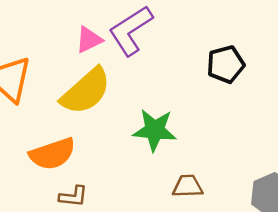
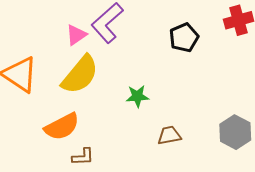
green star: (155, 130) -> (137, 96), size x0.7

